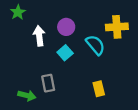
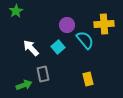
purple circle: (66, 27) -> (67, 25), moved
white arrow: (39, 36) -> (31, 48), moved, turned -36
green arrow: (27, 95) -> (24, 85), turned -35

